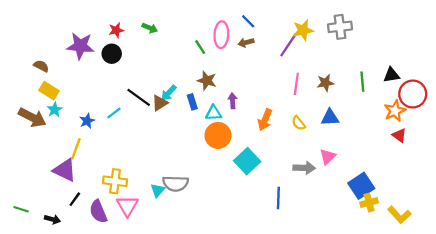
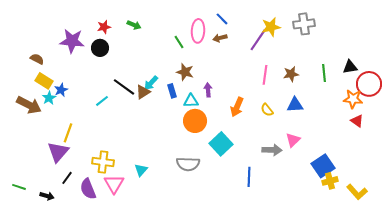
orange star: (395, 111) -> (353, 99), turned 30
blue star: (87, 121) -> (61, 90), moved
purple triangle: (65, 170) -> (58, 152), turned 45
gray semicircle: (175, 184) -> (188, 164), moved

